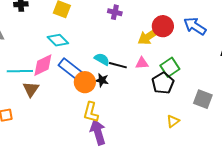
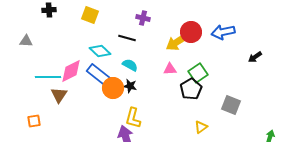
blue arrow: (195, 26) -> (223, 32), turned -45
cyan diamond: (58, 40) -> (100, 51), moved
black line: (118, 65) -> (127, 38), moved
yellow L-shape: (91, 112) -> (133, 118), moved

